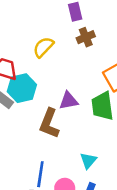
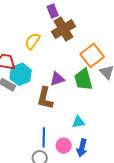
brown cross: (86, 37) -> (63, 29), size x1.6
cyan triangle: (88, 161) -> (78, 122), turned 48

